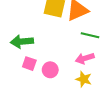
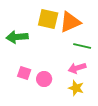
green arrow: (22, 42) -> (17, 37), moved

